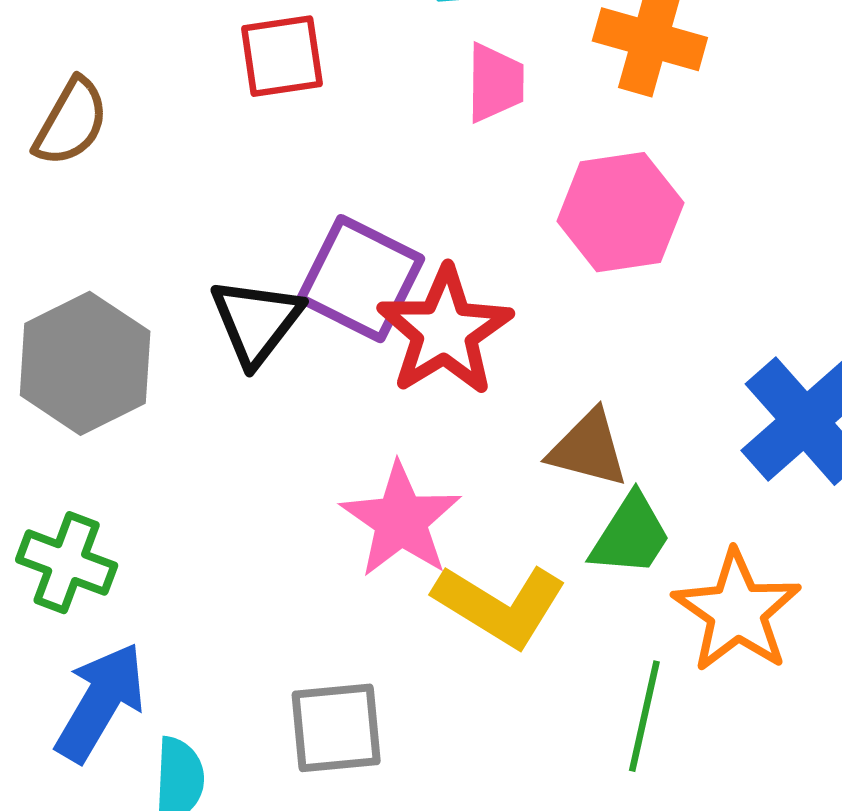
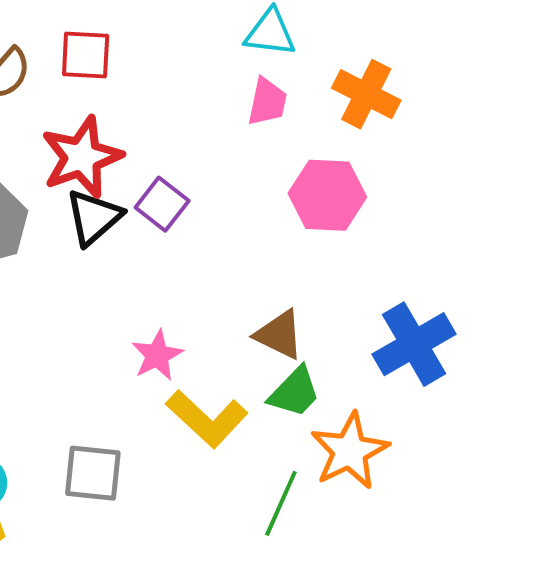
red square: (282, 56) -> (86, 55), moved
purple square: (361, 279) -> (162, 204), size x0.7
red star: (445, 331) -> (82, 157), moved
pink star: (401, 520) -> (157, 355), size x0.7

